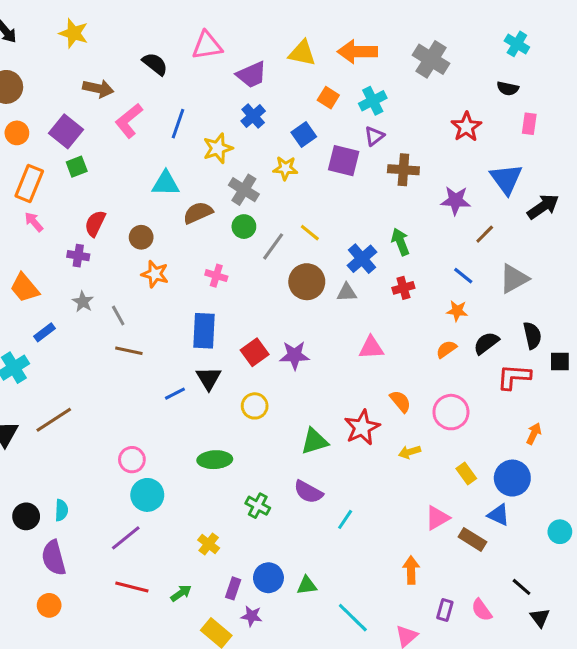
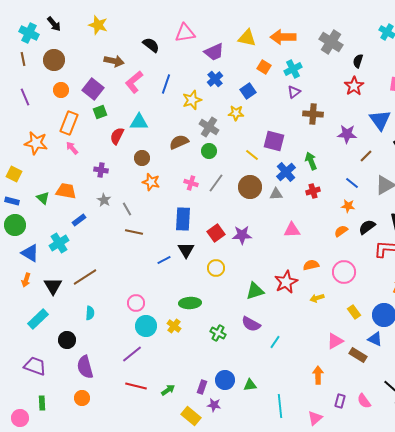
black semicircle: (508, 88) -> (358, 61), moved, turned 96
purple square: (344, 161) -> (274, 141), moved
cyan triangle: (166, 184) -> (139, 122), moved
red semicircle: (95, 223) -> (117, 136), moved
gray line: (273, 246) -> (216, 183), moved
orange trapezoid: (25, 288) -> (66, 191), turned 140
orange semicircle: (400, 401) -> (311, 265), turned -63
cyan semicircle: (61, 510) -> (90, 313), moved
yellow cross: (209, 544) -> (174, 326), moved
cyan line: (353, 618) -> (280, 406), turned 40

